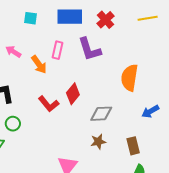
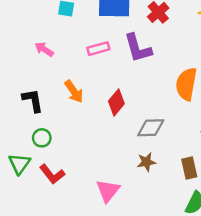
pink rectangle: (57, 50) -> (98, 49), turned 60
orange arrow: (39, 64) -> (74, 92), moved
red L-shape: (49, 104) -> (52, 174), moved

